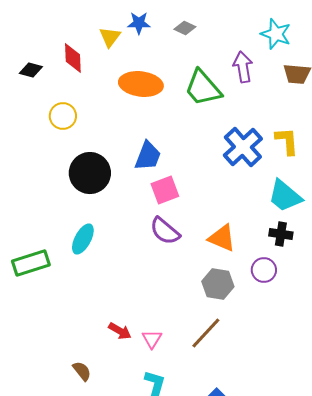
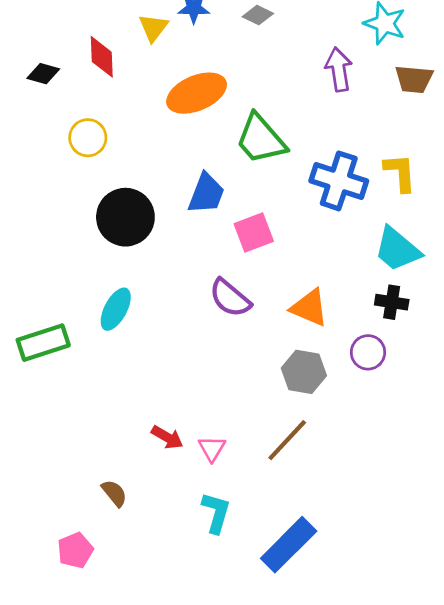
orange ellipse: (141, 84) -> (197, 93), turned -30
green trapezoid: (203, 88) -> (261, 139), moved
blue cross: (243, 147) -> (339, 181), turned -30
pink square: (165, 190) -> (254, 232), moved

